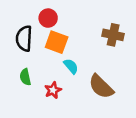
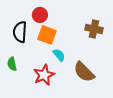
green semicircle: (25, 77) -> (12, 64), moved
red star: (53, 90) -> (44, 75), size x1.5

